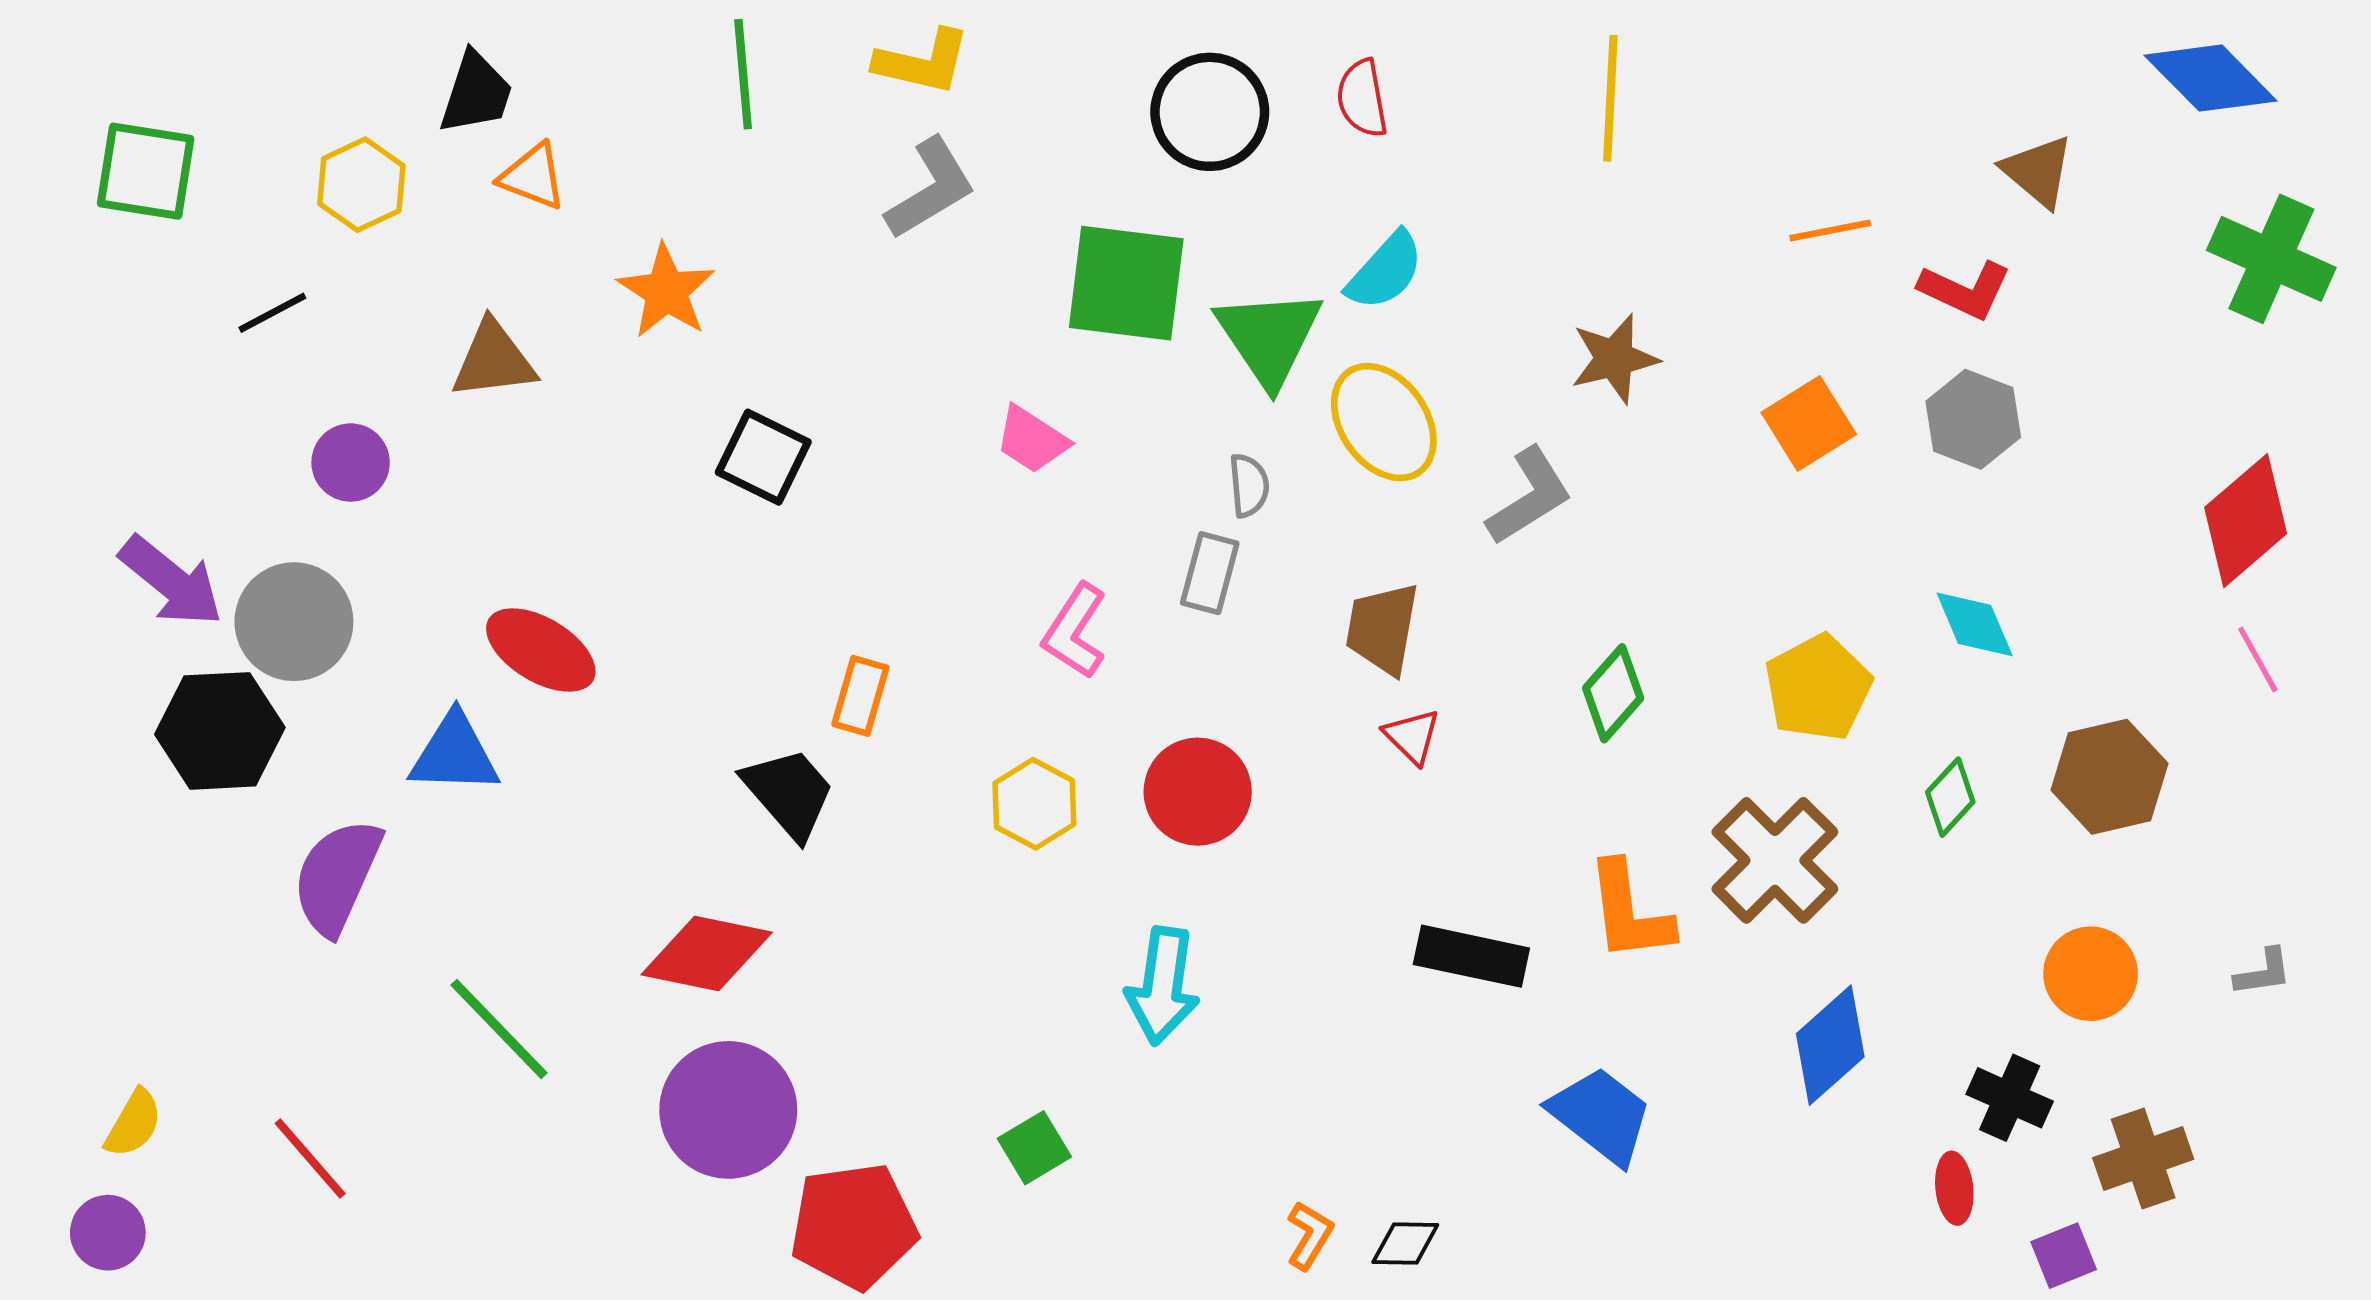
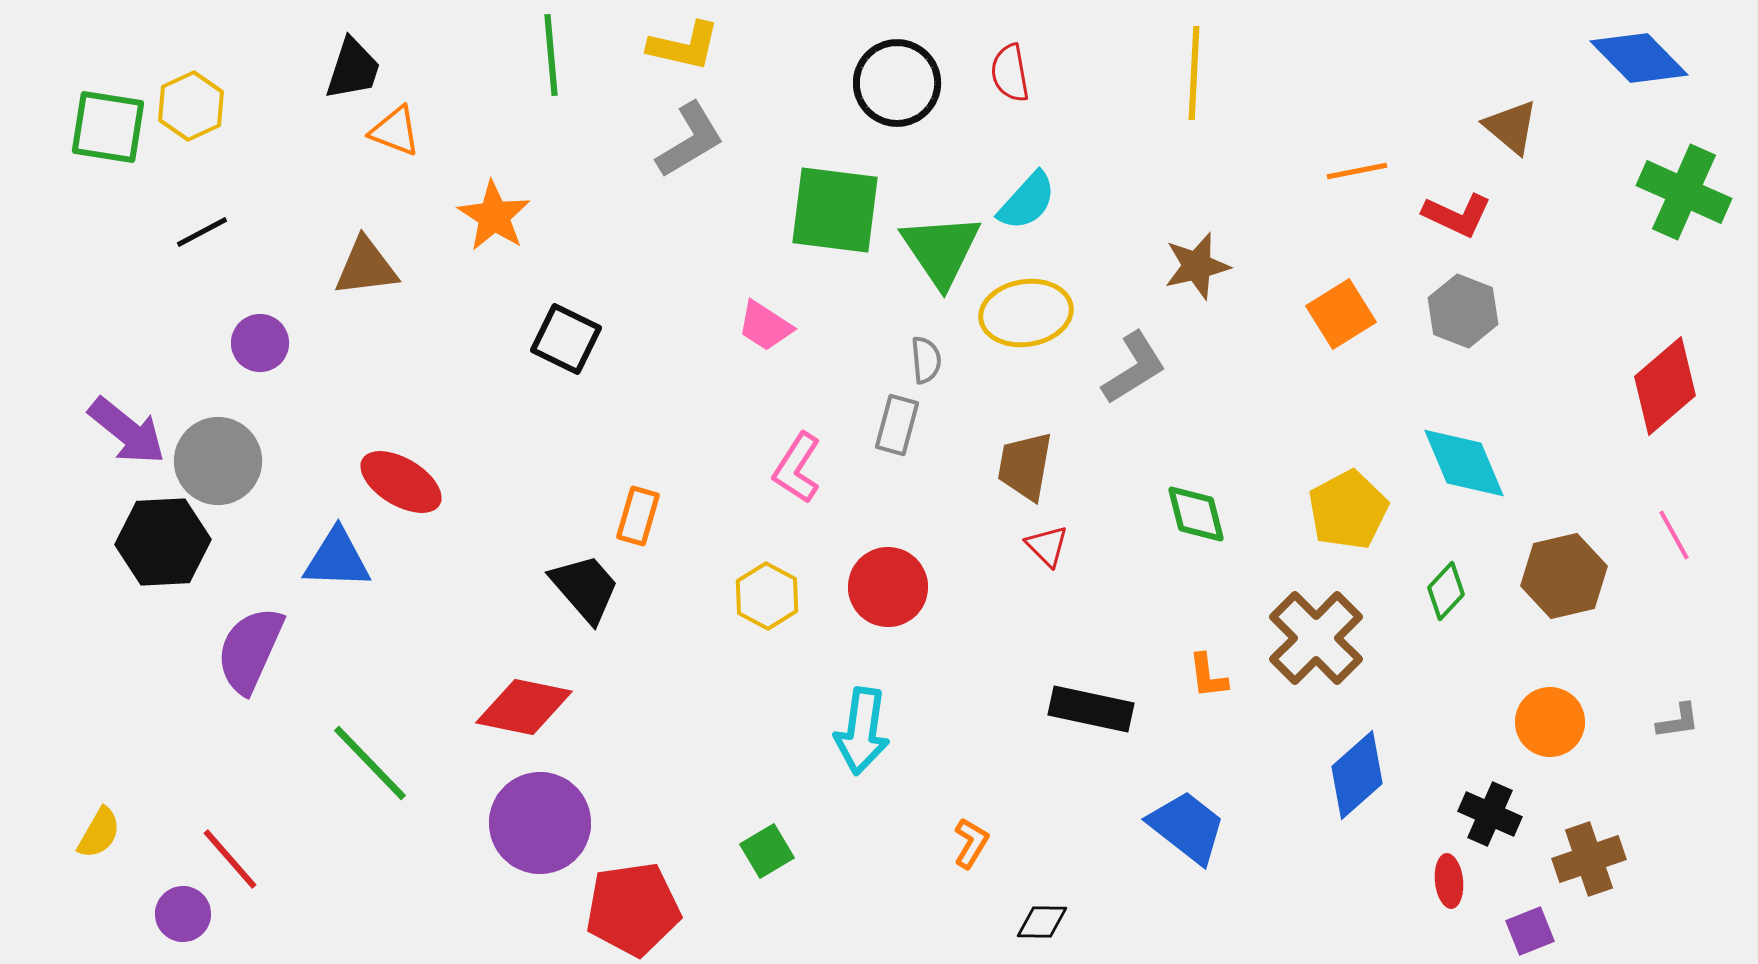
yellow hexagon: (361, 185) -> (191, 106), moved
yellow ellipse: (1384, 422) -> (1026, 313), turned -64
cyan diamond: (1975, 624) -> (1464, 463), size x1.4
pink line: (2258, 659) -> (1674, 535), moved
green diamond: (1613, 693) -> (1196, 514), turned -56
orange L-shape: (1629, 912) -> (1208, 676), size x0.6
purple circle: (108, 1233) -> (183, 914), moved
orange L-shape: (1310, 1235) -> (971, 843), moved

